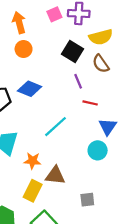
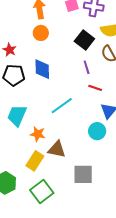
blue diamond: (30, 89) -> (42, 69), turned 60
gray square: (87, 200) -> (83, 174), size x1.5

